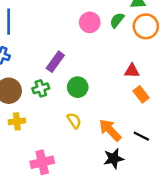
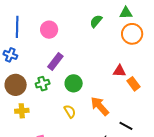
green semicircle: (117, 20) -> (96, 21), moved
pink circle: (90, 22) -> (49, 30), moved
orange rectangle: (141, 94) -> (134, 84), moved
orange arrow: (110, 130) -> (100, 106), moved

